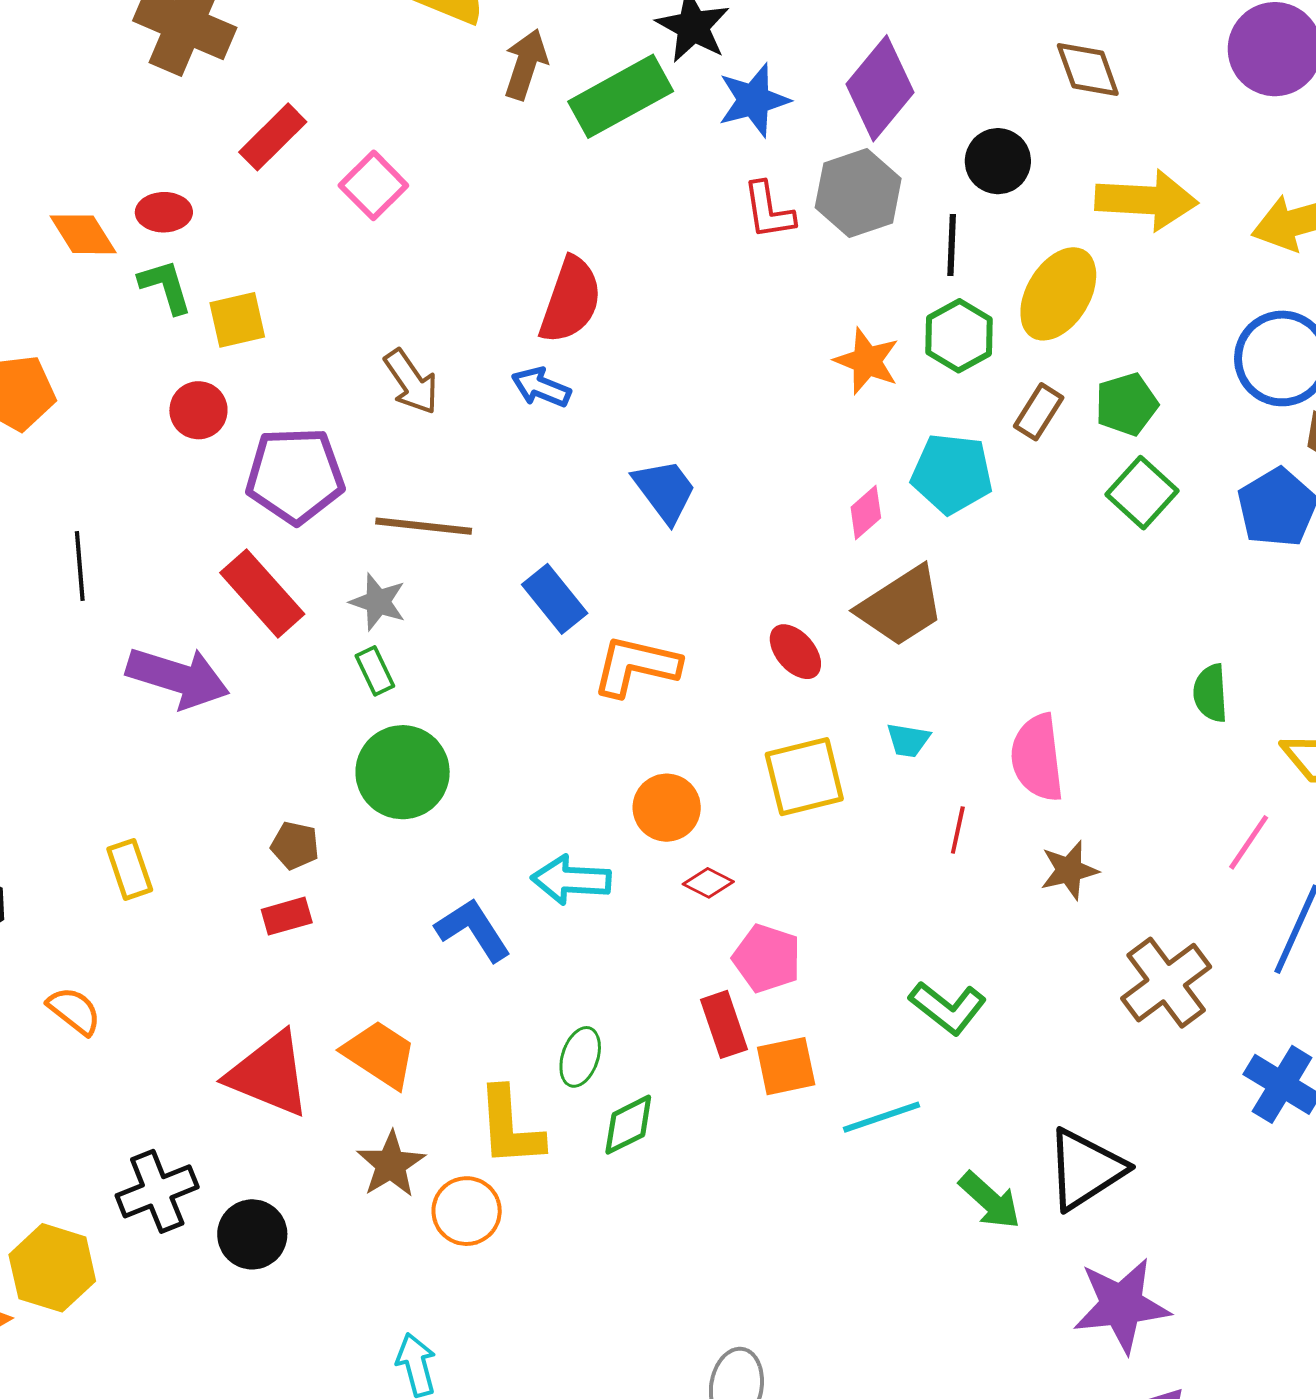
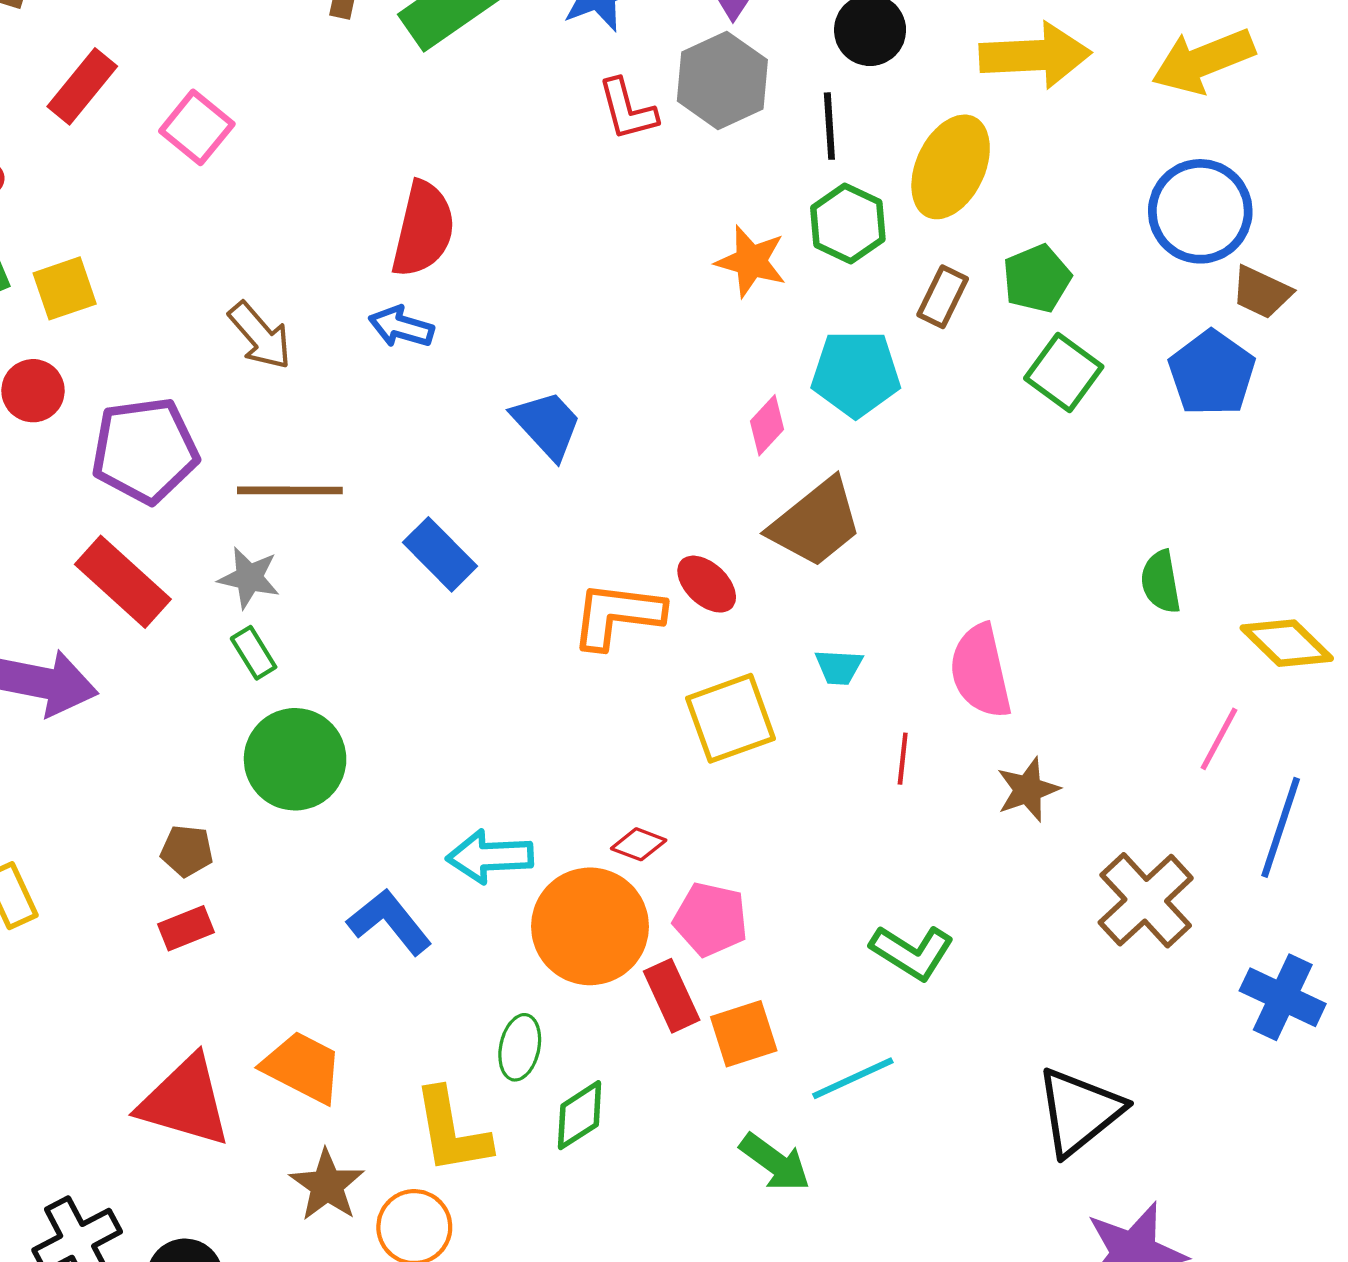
orange L-shape: (636, 666) -> (617, 615), moved
orange circle: (667, 808) -> (590, 926), moved, size x1.6
green arrow: (990, 1200) -> (775, 1162), moved

